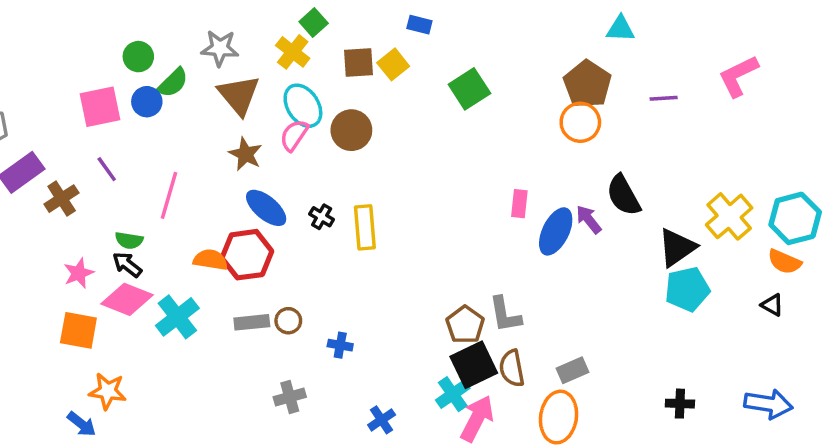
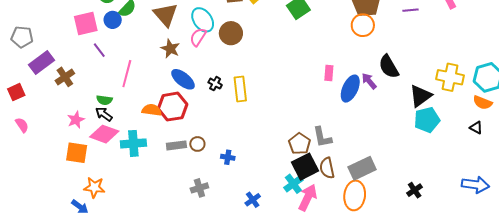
purple line: (107, 169) -> (99, 50), moved
yellow cross: (729, 216) -> (450, 77), turned -36
cyan cross: (177, 317) -> (133, 143), turned 35
gray rectangle: (573, 370) -> (362, 168), size x1.5
black cross: (680, 404) -> (415, 190), moved, turned -35

